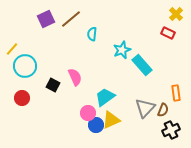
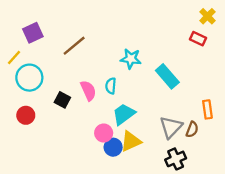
purple square: (46, 19) -> (33, 33), moved
brown line: (71, 19) -> (74, 46), moved
cyan semicircle: (92, 34) -> (111, 86), moved
cyan star: (122, 50) -> (131, 59), moved, turned 30
black cross: (171, 130) -> (176, 159), moved

